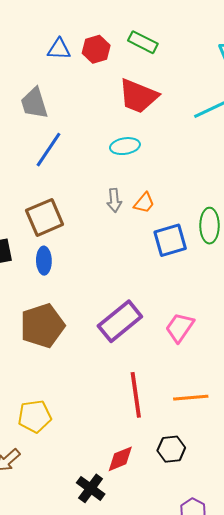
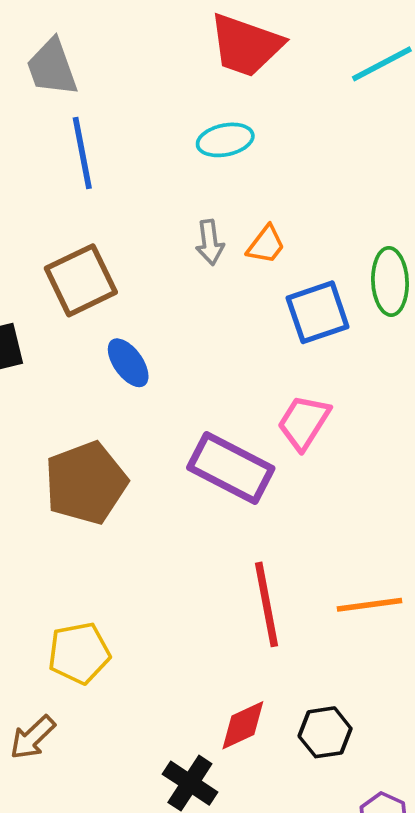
blue line: (48, 150) -> (82, 153), turned -42
blue ellipse: (44, 261) -> (128, 363), moved, turned -32
purple rectangle: (120, 321) -> (231, 468), turned 69
pink trapezoid: (180, 327) -> (304, 422), moved
black hexagon: (171, 449) -> (325, 732), moved

